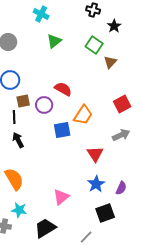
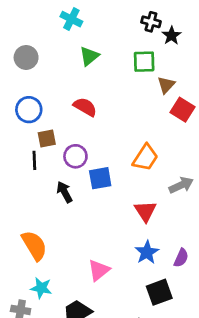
black cross: (93, 10) -> (151, 22), moved
green square: (94, 45) -> (144, 62), turned -36
red semicircle: (63, 89) -> (85, 107), moved
red square: (122, 104) -> (183, 110), moved, turned -30
purple circle: (44, 105) -> (75, 156), moved
orange trapezoid: (83, 115) -> (145, 158), moved
black arrow: (18, 140) -> (64, 192), moved

